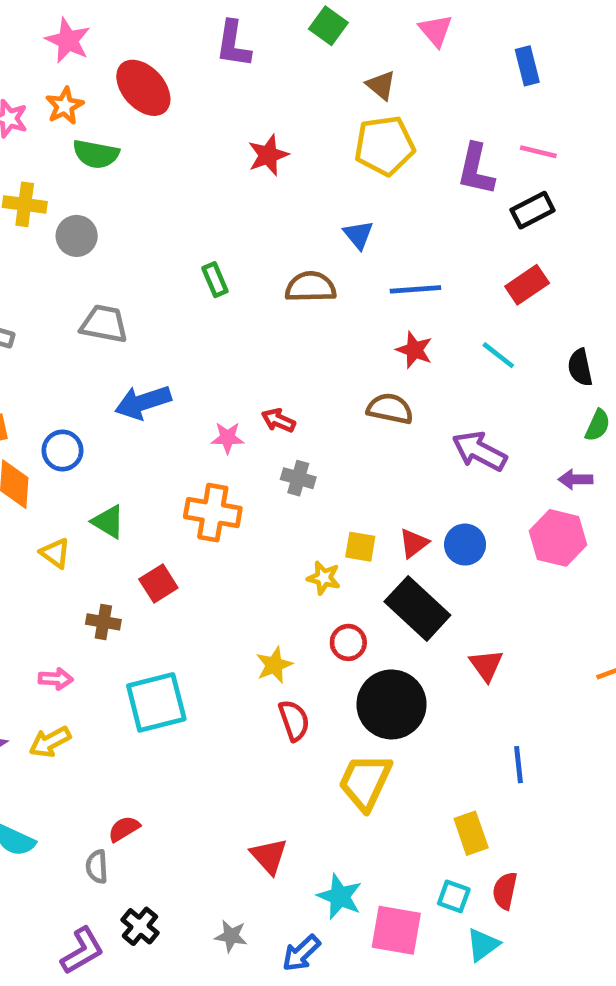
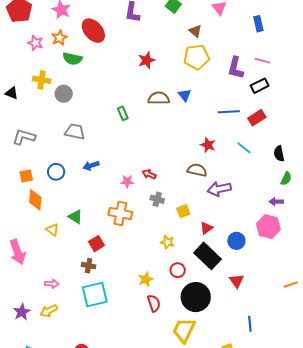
brown semicircle: (311, 287) -> (159, 98), moved
blue line: (415, 289) -> (229, 112), moved
blue arrow: (143, 402) -> (91, 166), size x0.7
blue circle: (62, 450) -> (56, 172), moved
purple arrow: (479, 451) -> (219, 189), moved, turned -40
blue circle: (465, 545) -> (236, 241), moved
yellow square: (360, 547) -> (183, 211), moved, turned -32
brown cross: (103, 622) -> (89, 266), moved

